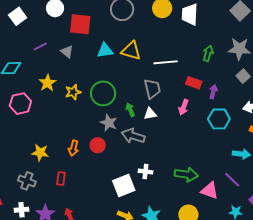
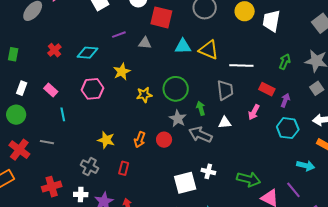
gray triangle: (67, 52) -> (145, 43), turned -40
yellow star: (73, 92) -> (144, 95), moved
white triangle: (150, 114) -> (225, 122), moved

